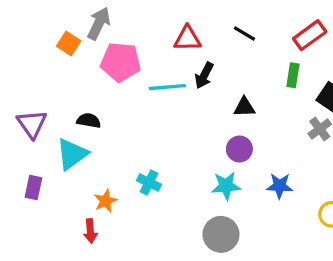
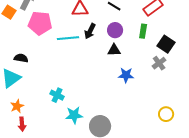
purple circle: (239, 149) -> (115, 30), moved
cyan star: (226, 186) -> (74, 115), moved
blue star: (280, 186) -> (126, 75), moved
orange star: (105, 201) -> (17, 106), moved

